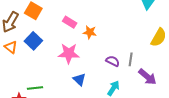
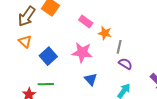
blue square: (33, 41) -> (48, 56), moved
gray line: (131, 59) -> (119, 47), moved

